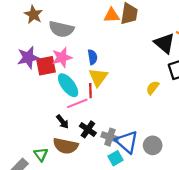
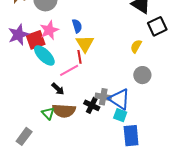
cyan ellipse: (68, 85) -> (44, 55), moved
black cross: (88, 129) -> (92, 105), moved
gray circle: (153, 145) -> (142, 75), moved
green triangle: (41, 154) -> (48, 113), moved
cyan square: (116, 158) -> (120, 115), moved, turned -32

